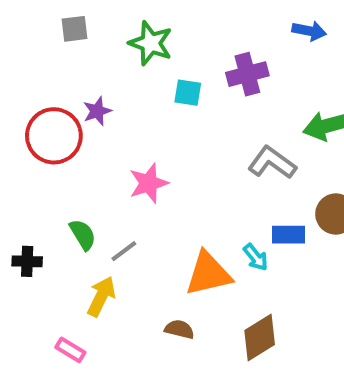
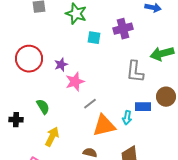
purple star: (97, 111) -> (61, 65), moved
gray L-shape: (272, 163) -> (135, 72), turned -120
gray line: (124, 251) -> (90, 104), moved
cyan arrow: (256, 257) -> (127, 118), turned 48

